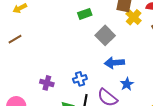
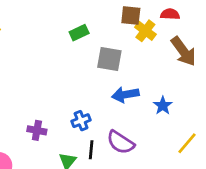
gray square: (105, 35) -> (109, 59), turned -30
blue star: (127, 84) -> (163, 106), moved

